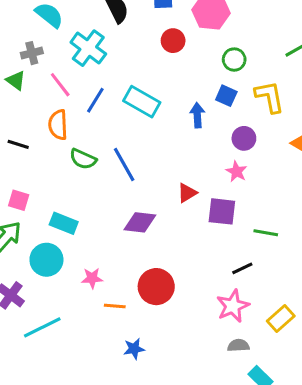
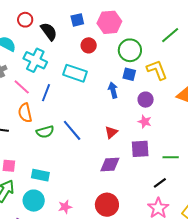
green circle: (234, 60) -> (130, 50), size x1.5
cyan rectangle: (142, 102) -> (75, 73), moved
green semicircle: (83, 159) -> (45, 132), turned -30
red triangle: (187, 193) -> (111, 132), moved
purple diamond: (140, 222) -> (110, 164), moved

